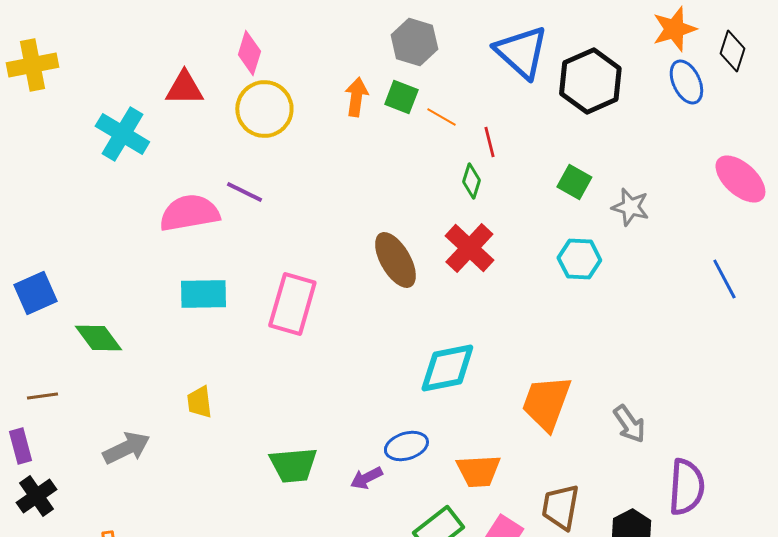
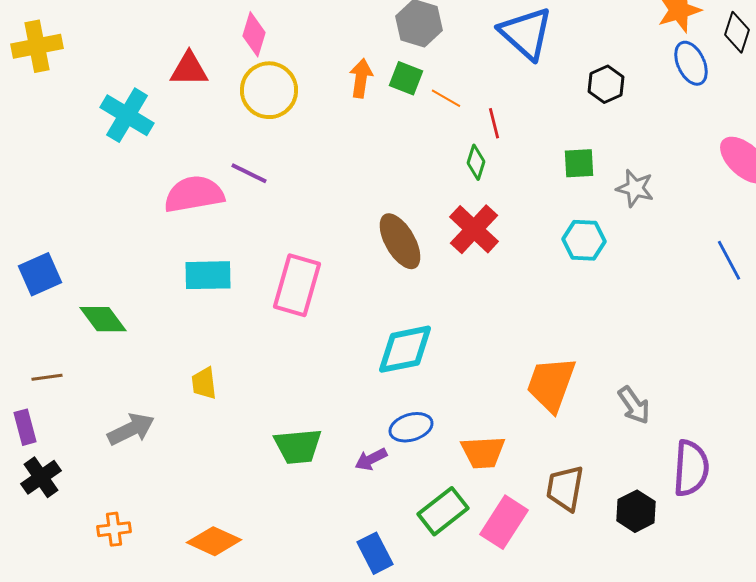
black hexagon: (590, 81) -> (606, 84), moved, size x0.6
green square: (574, 182) -> (579, 163), turned -32
cyan diamond: (447, 368) -> (405, 349), moved

